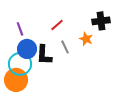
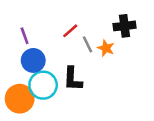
gray line: (65, 47) -> (87, 44), moved
black L-shape: (44, 55) -> (73, 79), moved
cyan circle: (20, 64) -> (43, 85), moved

